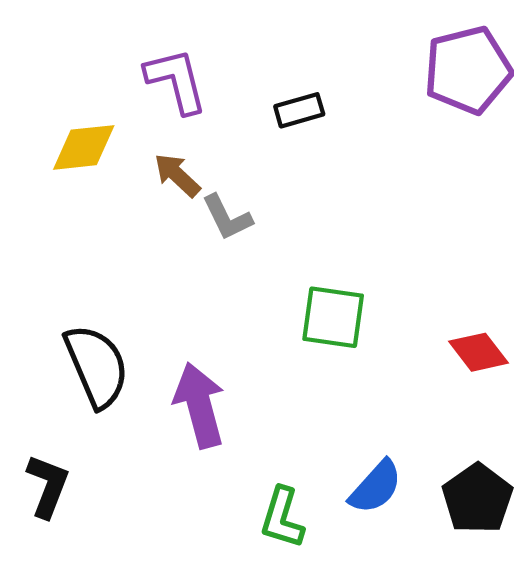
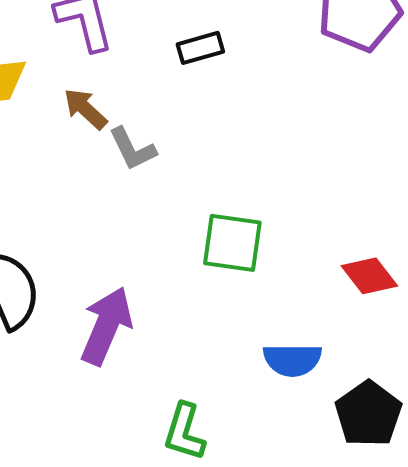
purple arrow: (199, 405) -> (106, 326), turned 38
blue semicircle: (376, 487) -> (292, 360), moved, turned 48

